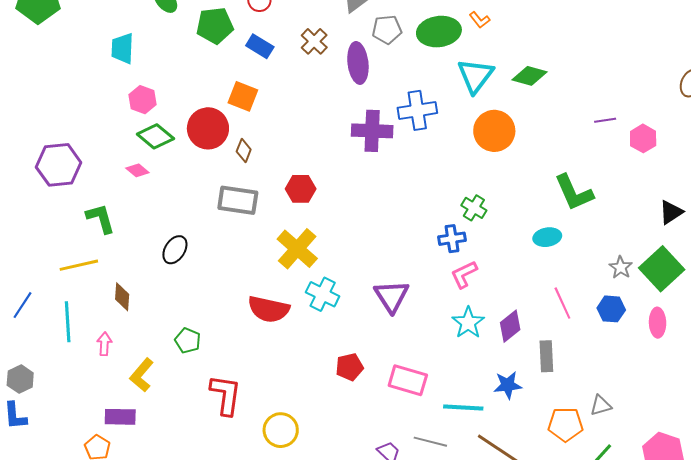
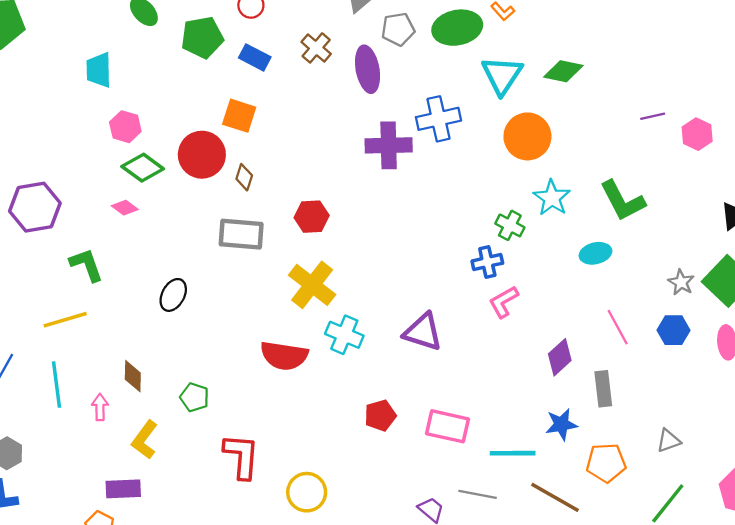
purple triangle: (392, 296) -> (423, 332), turned -36
brown diamond: (122, 297) -> (133, 376), moved
cyan star: (468, 323) -> (552, 198), moved
orange pentagon: (565, 424) -> (606, 463), moved

